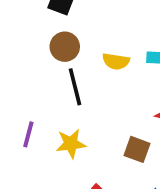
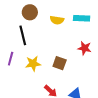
black line: (75, 87) -> (23, 35), moved
brown square: (137, 149) -> (60, 63), moved

